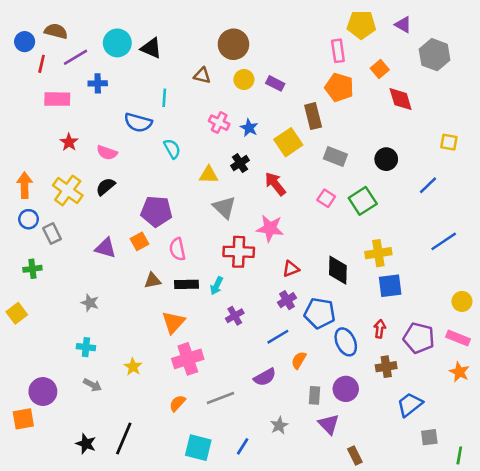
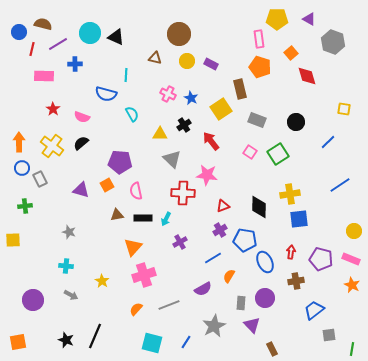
yellow square: (17, 313) -> (13, 240), turned 35
orange square: (23, 419) -> (18, 342), moved
gray star: (279, 425) -> (214, 326), size x1.6

